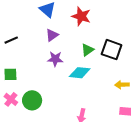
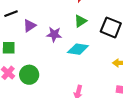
purple triangle: (52, 35) -> (30, 26), moved
green triangle: (87, 50) -> (80, 21), moved

